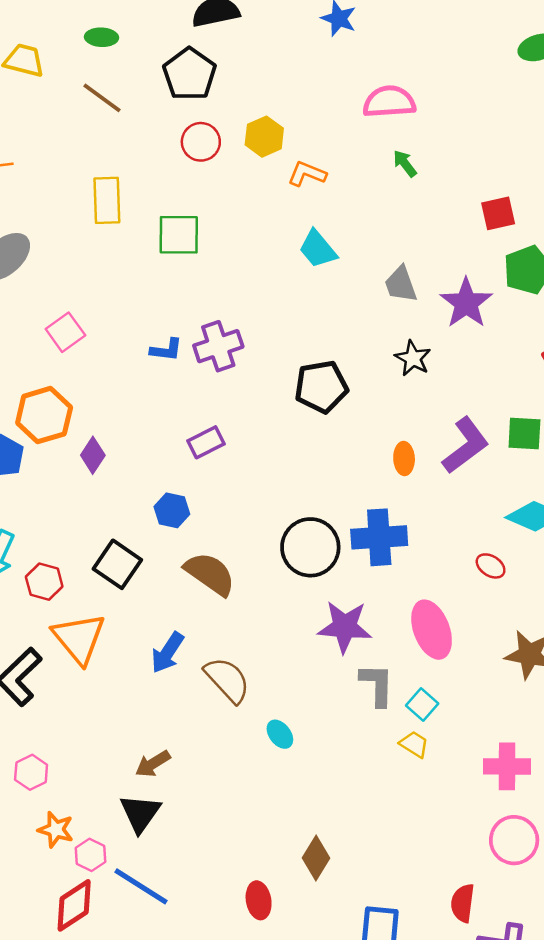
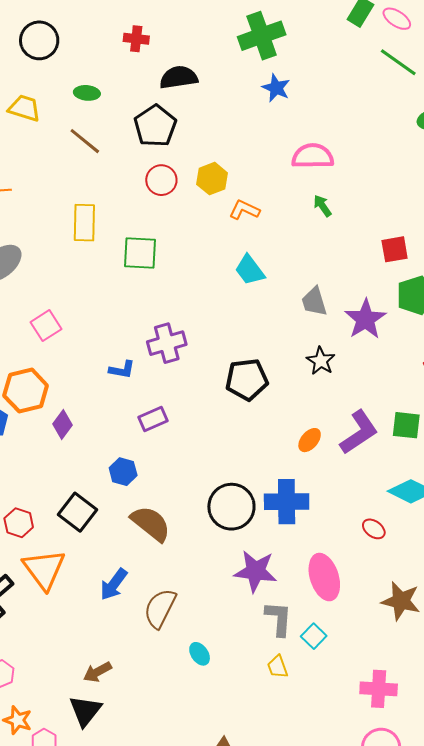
blue L-shape: (166, 350) -> (122, 370), moved
orange ellipse: (404, 459) -> (310, 440), turned 40
brown semicircle: (227, 680) -> (160, 608), turned -114
yellow trapezoid: (414, 744) -> (278, 667), moved, turned -145

